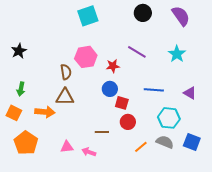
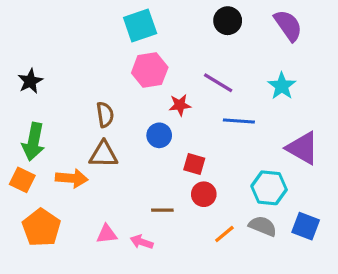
pink hexagon: (86, 57) -> (150, 70), moved
green arrow: (21, 89) -> (33, 142), size x1.6
blue circle: (110, 89) -> (159, 135), moved
blue line: (154, 90) -> (239, 121), moved
purple triangle: (190, 93) -> (302, 148), size x1.6

